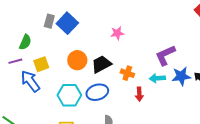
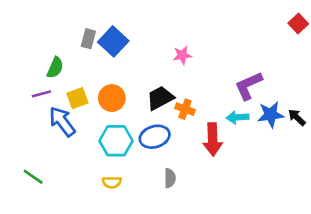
orange circle: (77, 60) -> (112, 98), moved
orange cross: (127, 73) -> (185, 109), moved
red arrow: (139, 94) -> (213, 139), size x1.6

